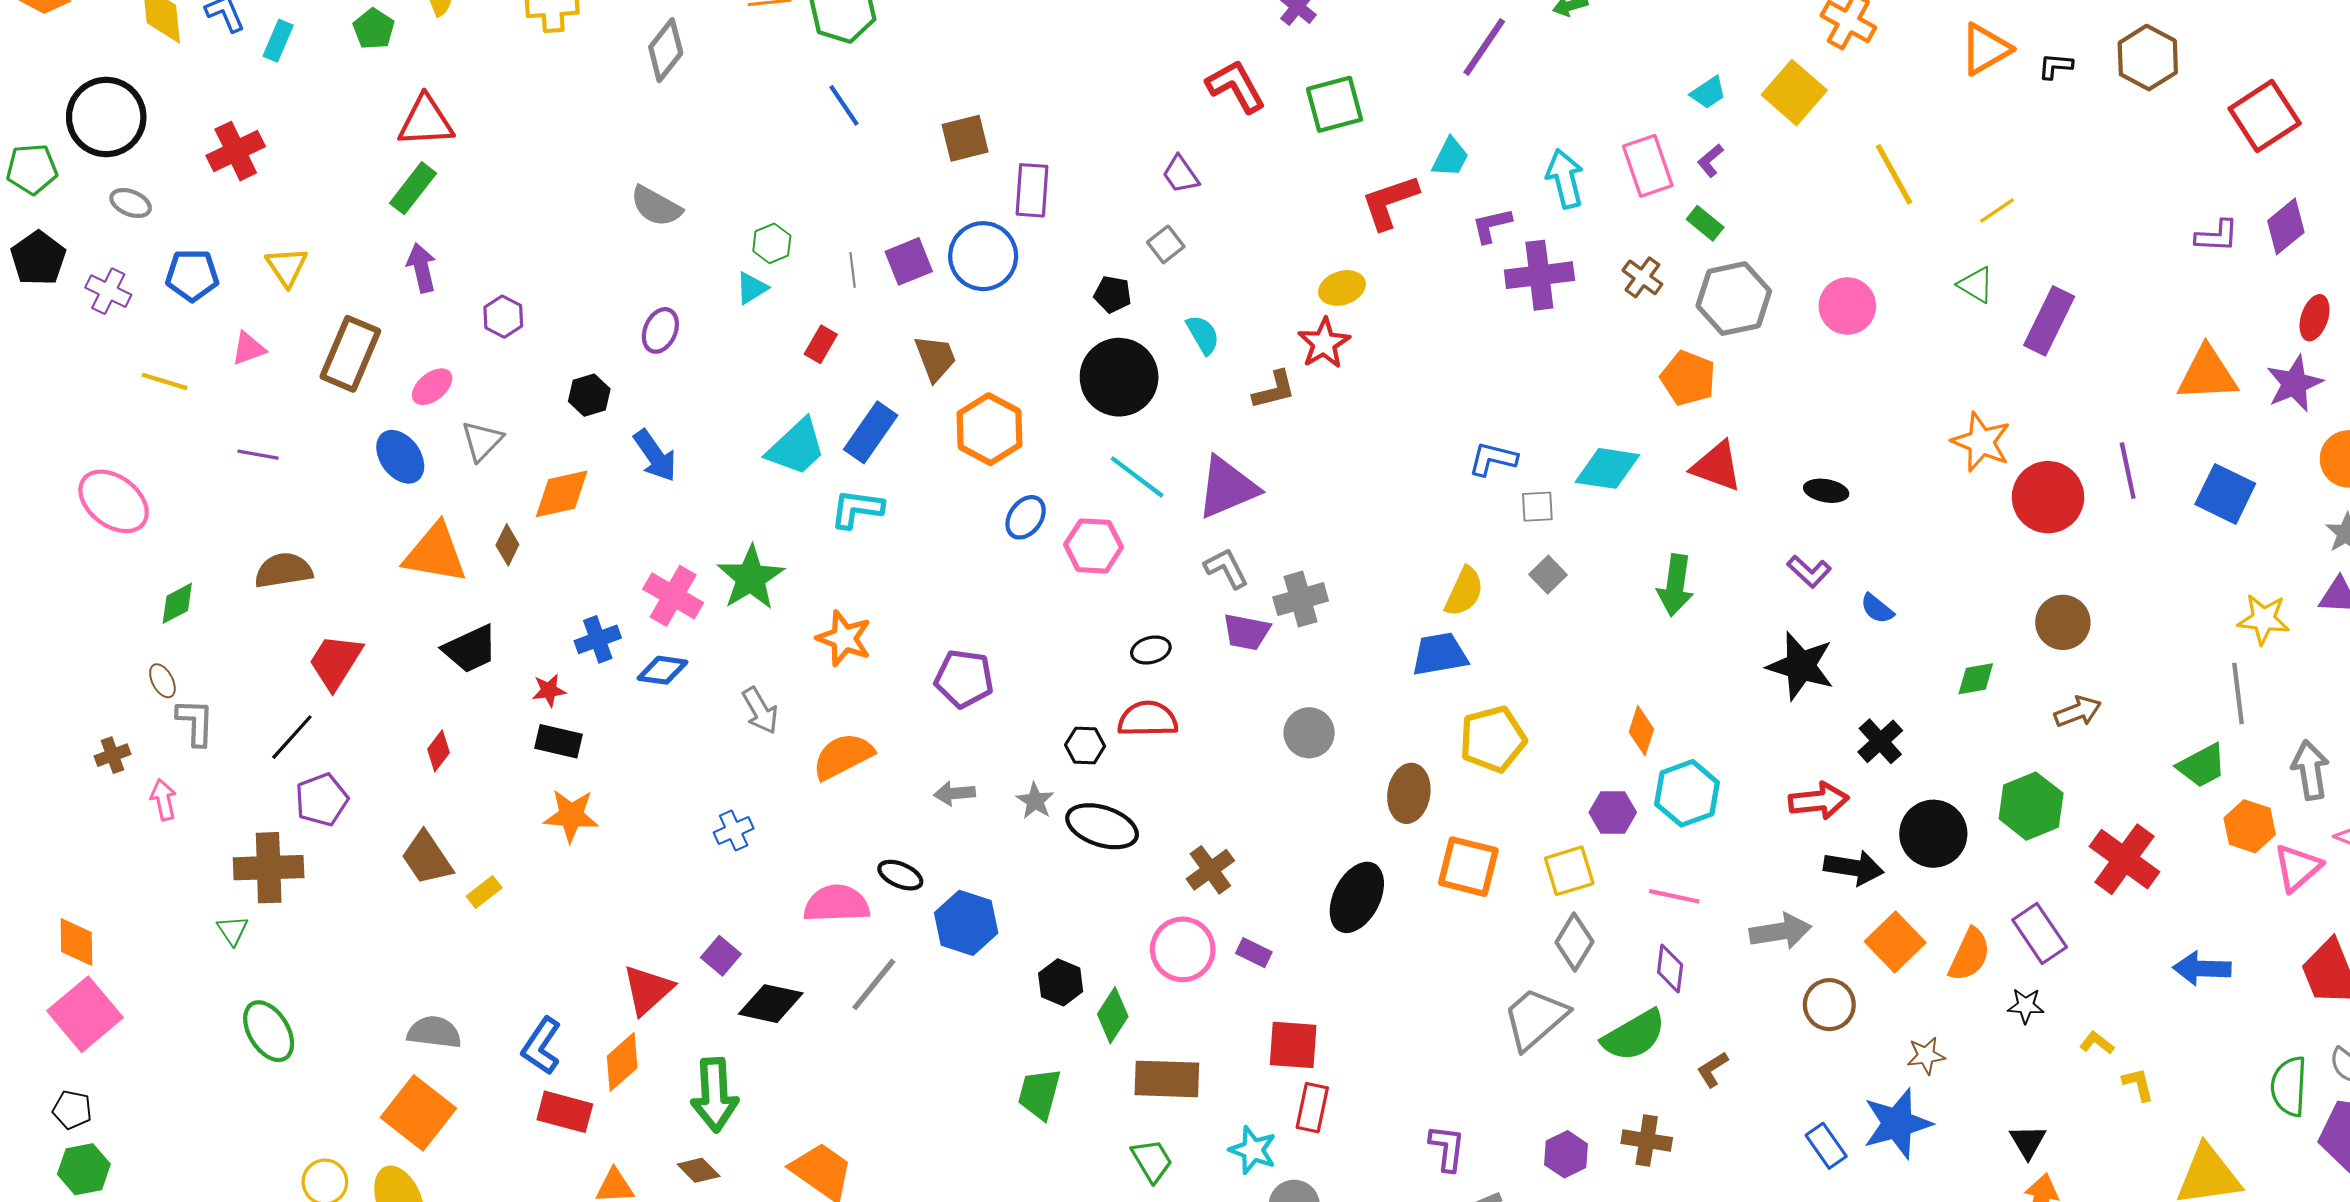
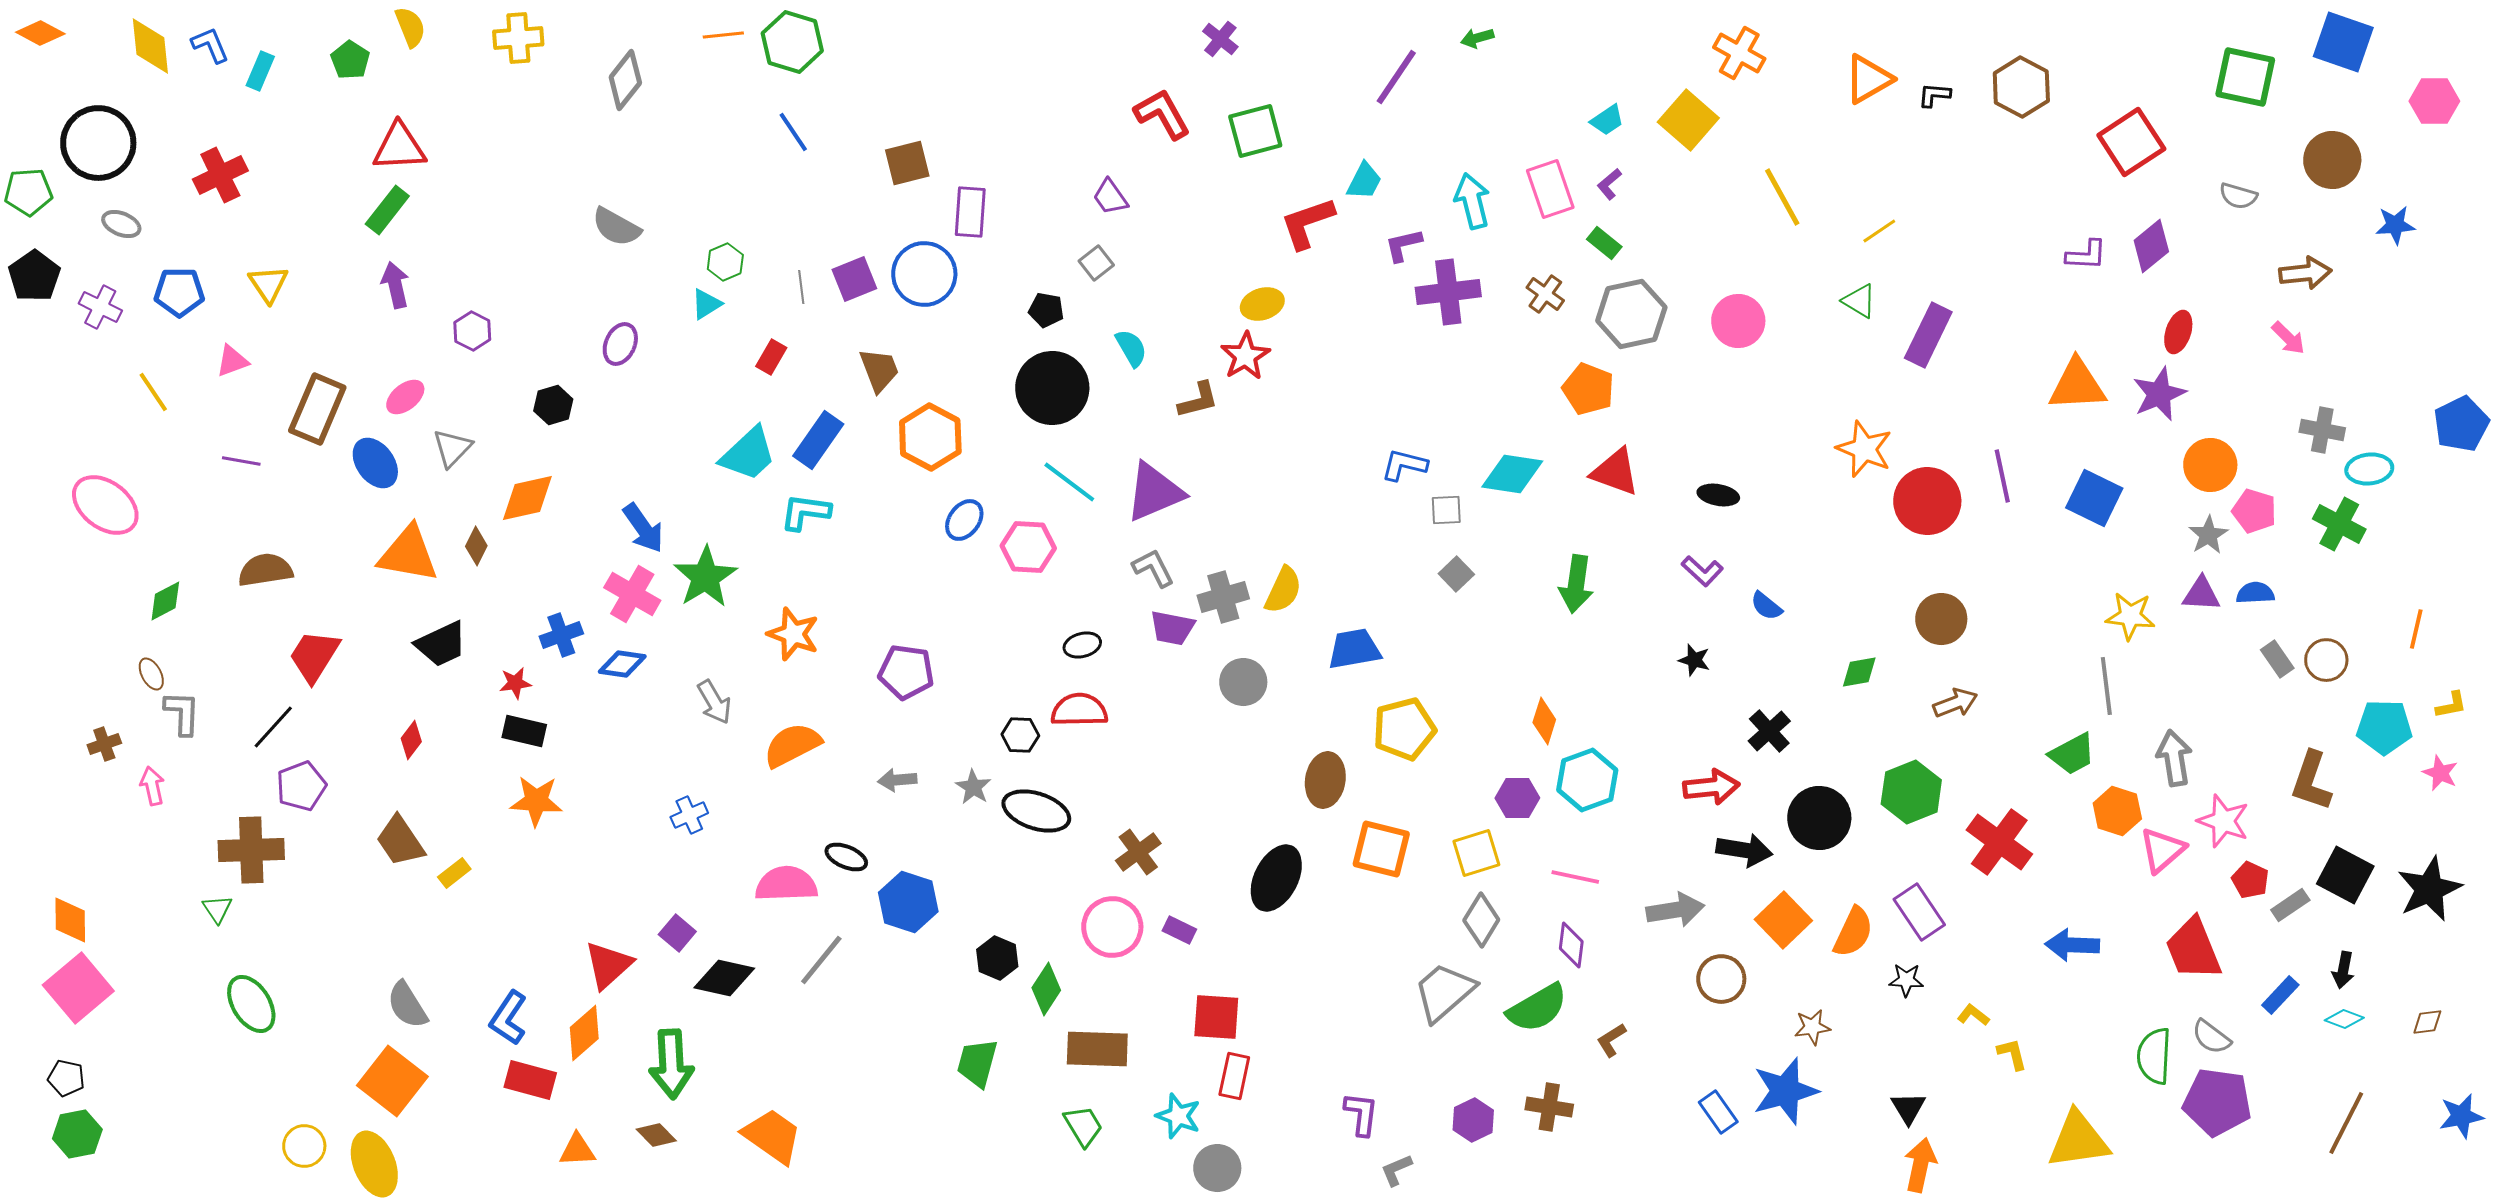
brown rectangle: (350, 354) -> (317, 409), moved
yellow line: (165, 381) -> (153, 392), turned 39
blue arrow: (655, 456) -> (643, 528), moved
yellow semicircle: (1464, 592) -> (1283, 590), moved
black star: (1801, 666) -> (1694, 660), size x0.5
gray circle: (1309, 733) -> (1243, 682), moved
gray semicircle: (434, 1032) -> (407, 1005), turned -129

